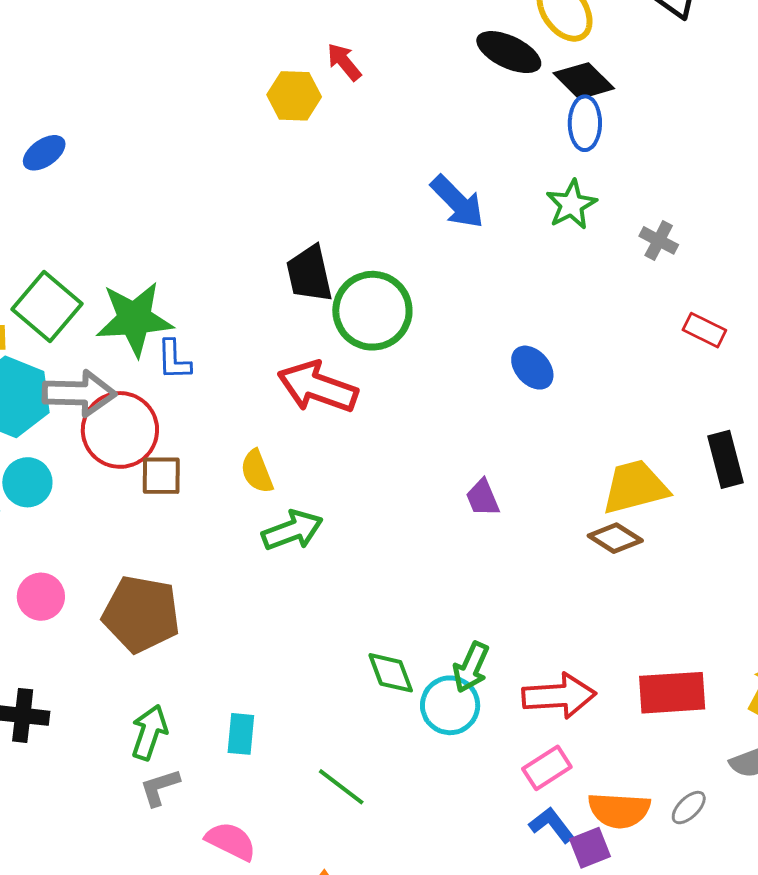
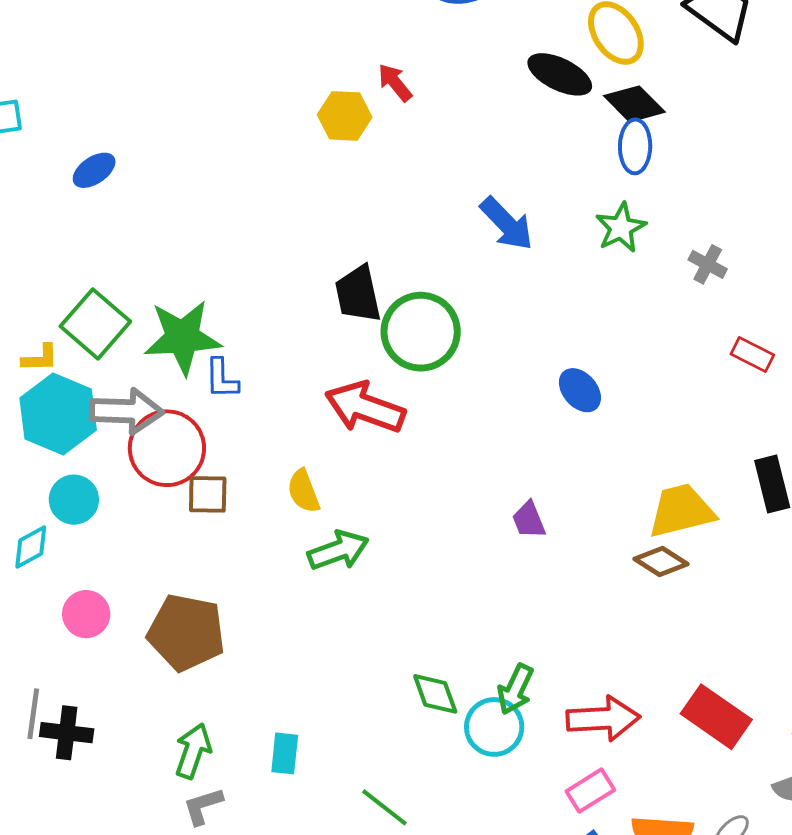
red rectangle: (672, 693) -> (716, 717), turned 38

